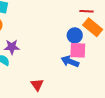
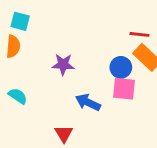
purple star: (12, 47) -> (63, 64), moved
blue arrow: (70, 61) -> (88, 102), moved

